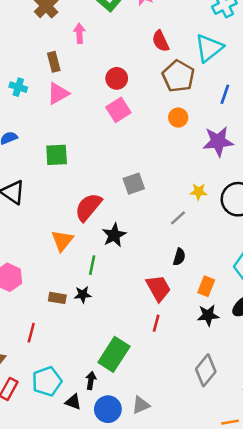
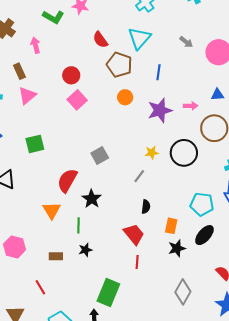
black star: (83, 295) -> (85, 250), moved
red line: (31, 333) -> (40, 287), turned -35

